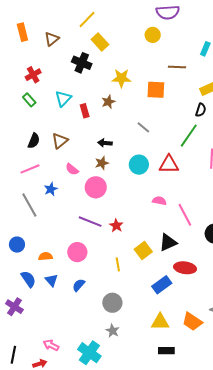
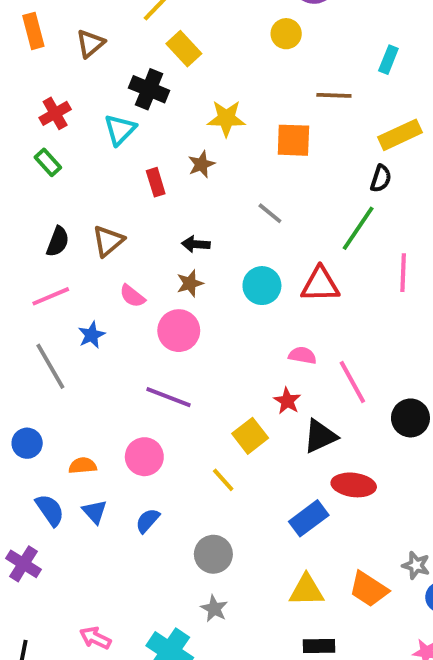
cyan triangle: (63, 99) -> (120, 130), moved
red star: (116, 226) -> (287, 401), moved
yellow square: (143, 250) -> (250, 436), moved
yellow line: (118, 264) -> (223, 480), turned -32

